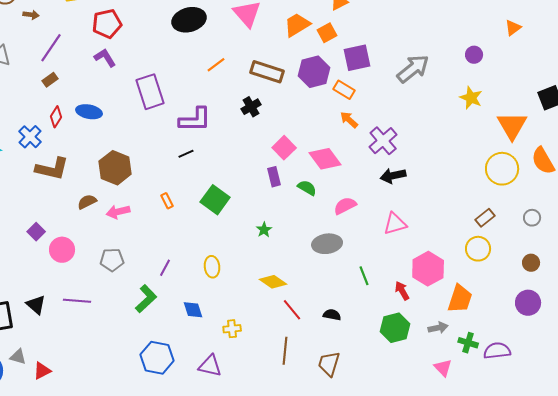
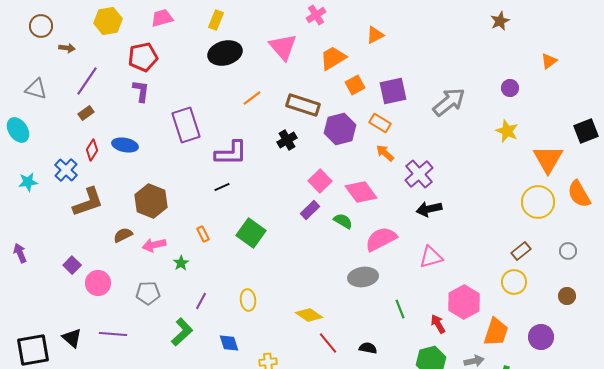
orange square: (327, 33) -> (355, 85), moved
purple L-shape: (105, 58) -> (141, 91), turned 40
purple hexagon: (314, 72) -> (340, 129), moved
brown L-shape: (52, 169) -> (88, 202), turned -32
purple rectangle: (274, 177) -> (310, 210), turned 60
pink semicircle: (345, 206) -> (381, 239), size x1.4
green star: (264, 230) -> (181, 263), moved
purple circle: (528, 303) -> (541, 337), moved

